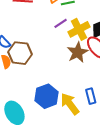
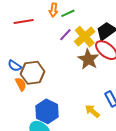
blue hexagon: (46, 96) -> (47, 111), moved
yellow arrow: (70, 104) -> (92, 111), size x0.7

